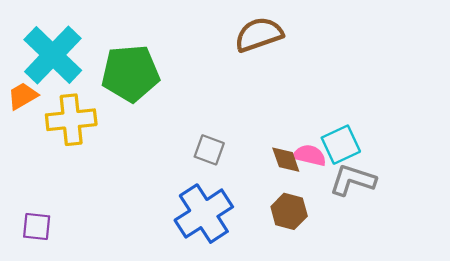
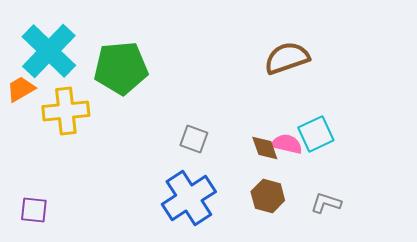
brown semicircle: (259, 35) -> (287, 58), moved
gray L-shape: (353, 180) -> (326, 203), moved, size x0.7

